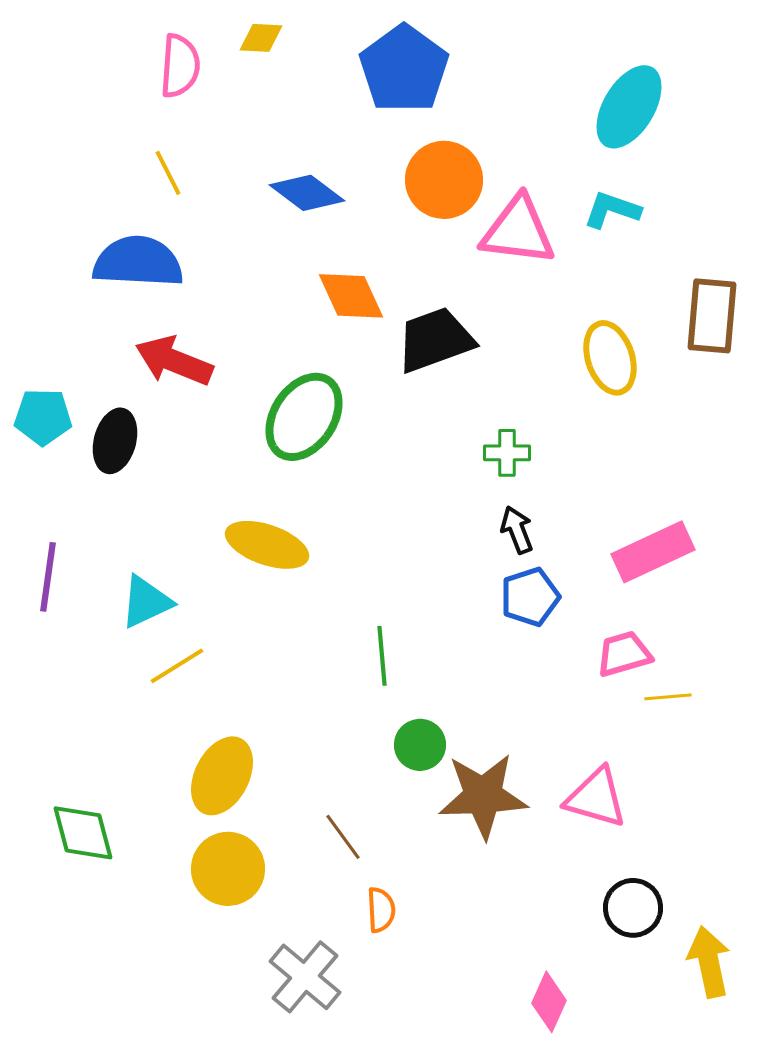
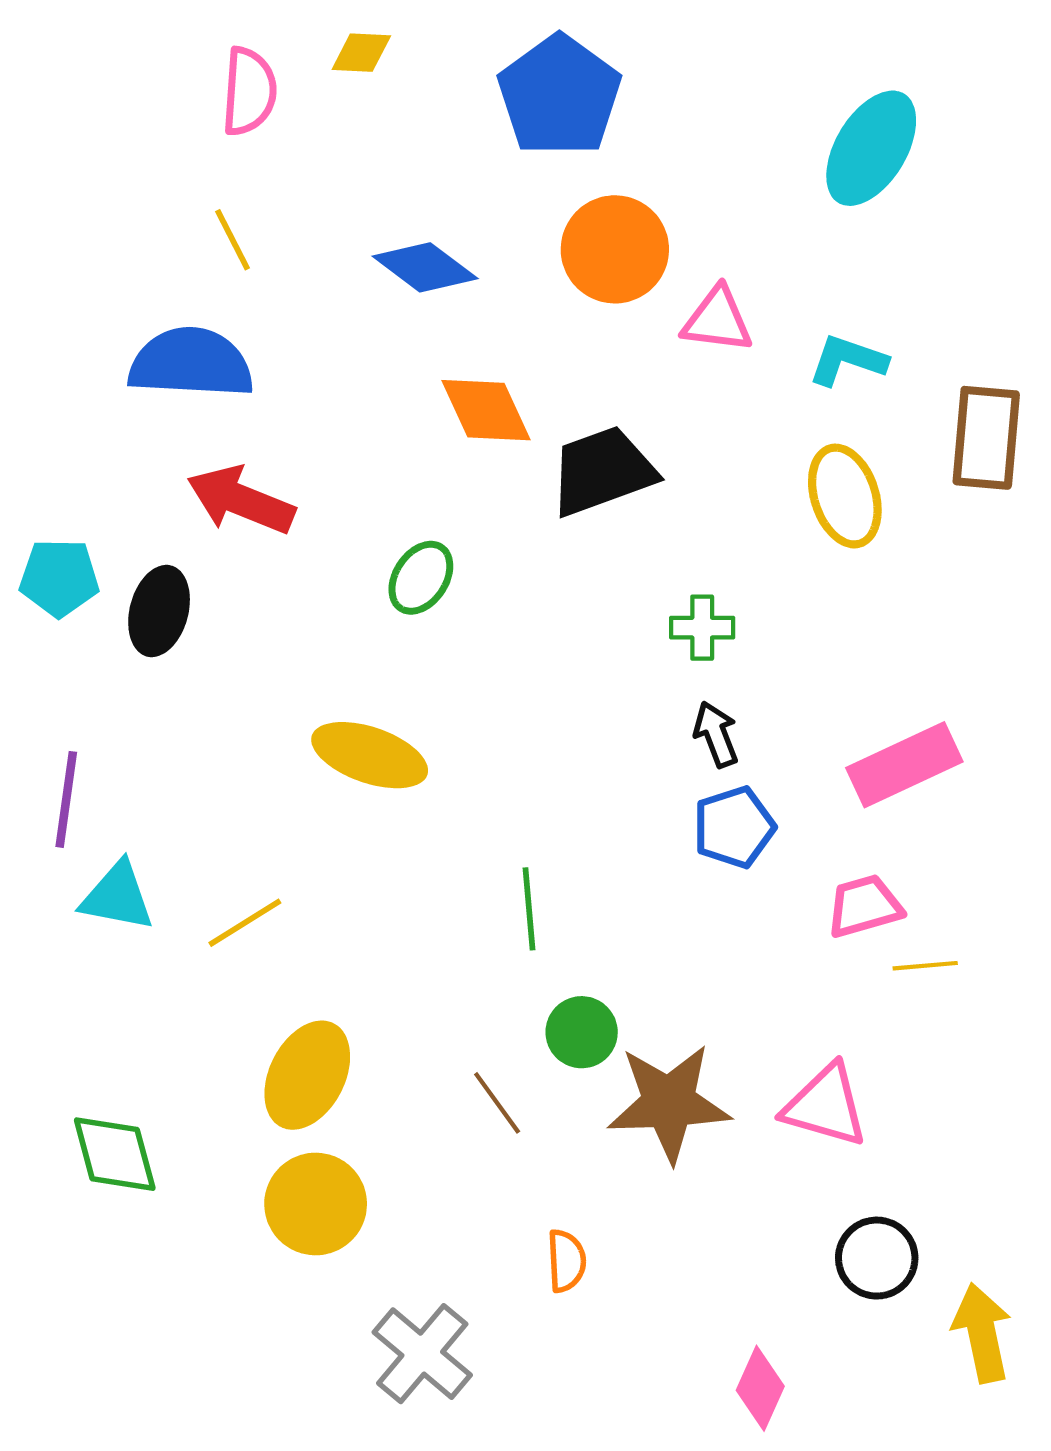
cyan L-shape: (612, 210) -> (848, 360), moved
pink triangle: (518, 231) -> (717, 320), size x0.7
green ellipse: (304, 417) -> (421, 578), size x0.6
cyan triangle: (146, 602) -> (117, 896), moved, turned 36
brown line: (343, 837) -> (497, 1103), moved
orange semicircle: (381, 910) -> (566, 1261), moved

